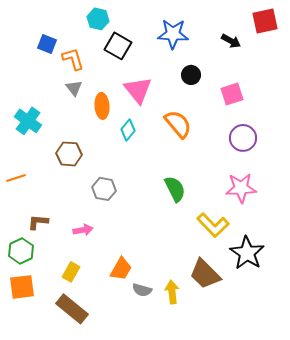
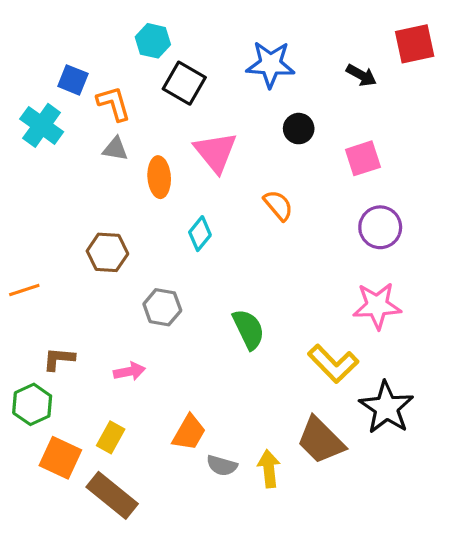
gray triangle: (74, 88) -> (115, 149), turned -42
cyan cross: (28, 121) -> (42, 125), moved
orange semicircle: (178, 124) -> (278, 205), size x0.7
cyan diamond: (128, 130) -> (200, 234), moved
green semicircle: (175, 189) -> (248, 329), moved
orange square: (22, 287) -> (60, 458), moved, turned 32

